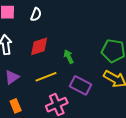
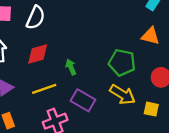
white semicircle: (36, 14) -> (36, 18), size x1.5

